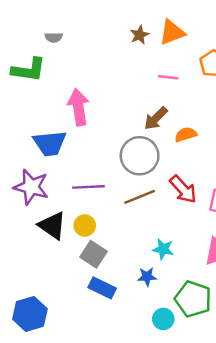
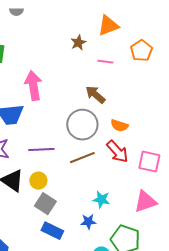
brown star: (140, 35) -> (78, 43), moved
gray semicircle: (54, 37) -> (16, 12), moved
brown arrow: (156, 118) -> (95, 95), turned 85
orange semicircle: (186, 135) -> (119, 126), moved, turned -144

